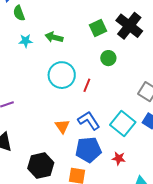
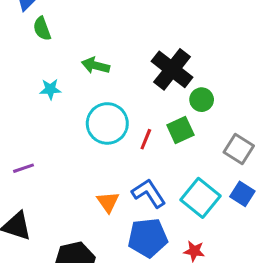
black cross: (129, 26) -> (172, 69), moved
green square: (98, 28) -> (180, 130), moved
cyan star: (26, 41) -> (50, 89), moved
green circle: (108, 58) -> (202, 100), moved

